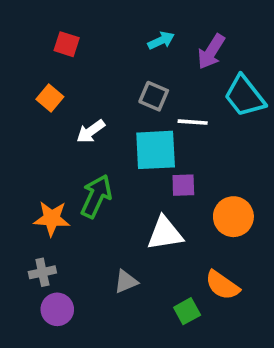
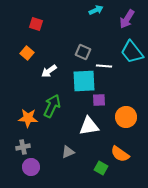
cyan arrow: (161, 41) -> (96, 10), moved
purple arrow: (211, 52) -> (127, 19), moved
green square: (187, 311) -> (101, 168), turned -32

